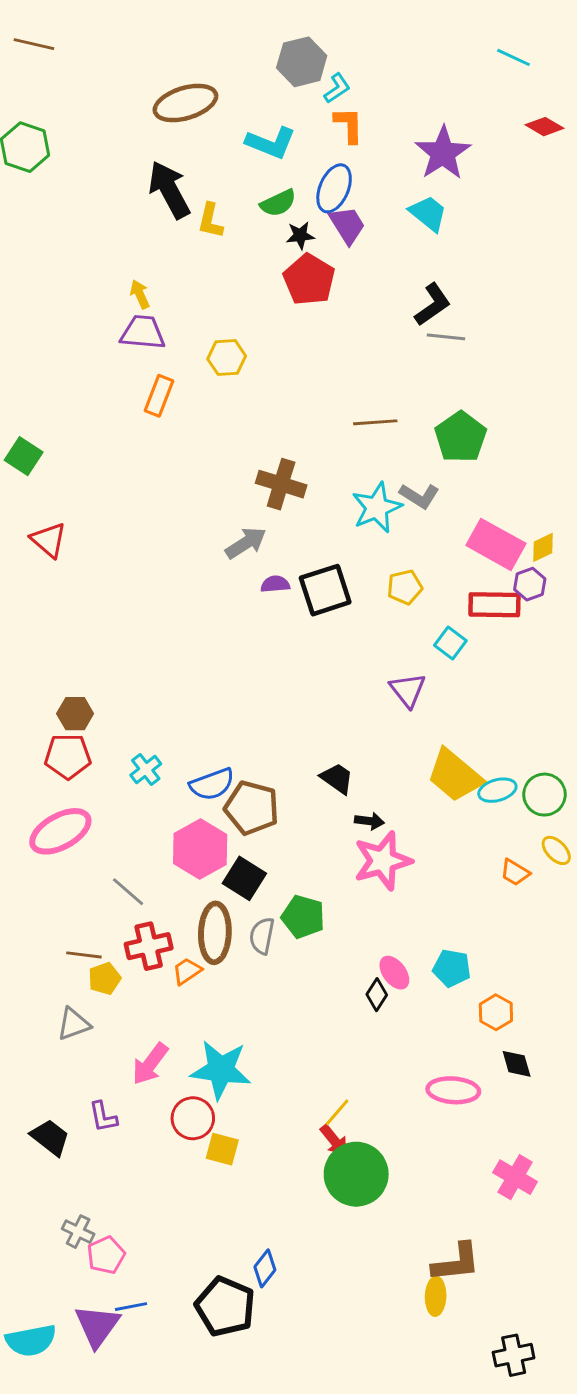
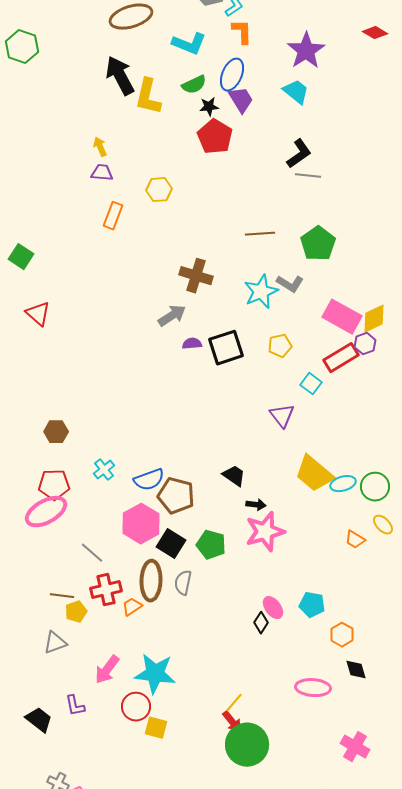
yellow L-shape: (210, 221) -> (148, 97), size x1.5
purple trapezoid: (143, 333) -> (102, 173), size x0.7
yellow diamond: (543, 547) -> (374, 319), size x1.4
red rectangle: (494, 605) -> (341, 358), turned -32
red pentagon: (68, 756) -> (54, 485), moved
green pentagon: (303, 917) -> (211, 545), moved

